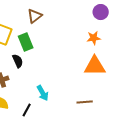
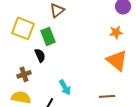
orange triangle: (95, 66) -> (117, 60), turned 40

